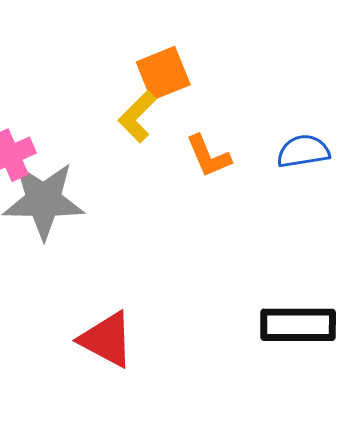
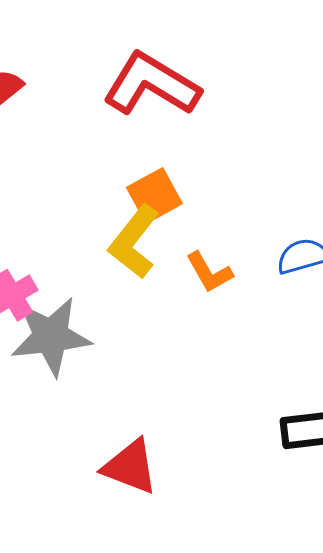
yellow L-shape: (137, 117) -> (134, 242), size x1.4

